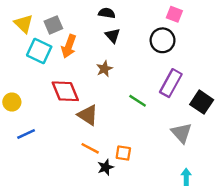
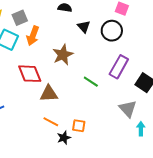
black triangle: (113, 36) -> (84, 27), moved
brown star: (104, 69) -> (63, 55), size x1.5
brown triangle: (88, 115) -> (49, 94), turned -36
cyan arrow: (186, 177) -> (141, 129), moved

